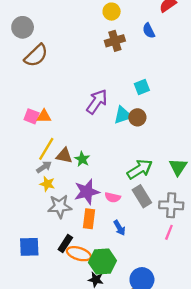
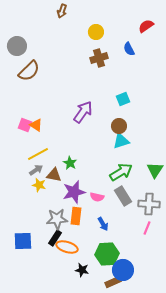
cyan triangle: (123, 115) -> (121, 141), moved
orange triangle: (44, 116) -> (36, 125), turned 32
yellow line: (46, 149) -> (38, 154), turned 30
brown triangle: (64, 156) -> (54, 175), moved
gray star: (60, 206) -> (57, 219), moved
green hexagon: (103, 262) -> (107, 254), moved

